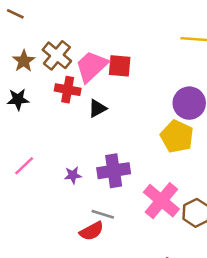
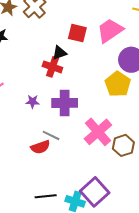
pink trapezoid: (92, 66) -> (110, 31), moved
red square: (120, 66) -> (77, 33), moved
red cross: (68, 90) -> (52, 67), moved

